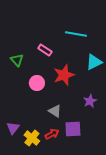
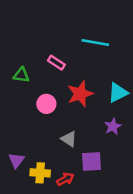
green triangle: (17, 60) -> (21, 75), turned -40
cyan triangle: (94, 62) -> (118, 93), moved
red arrow: (52, 134) -> (65, 179), moved
yellow cross: (32, 138) -> (40, 173), turned -35

